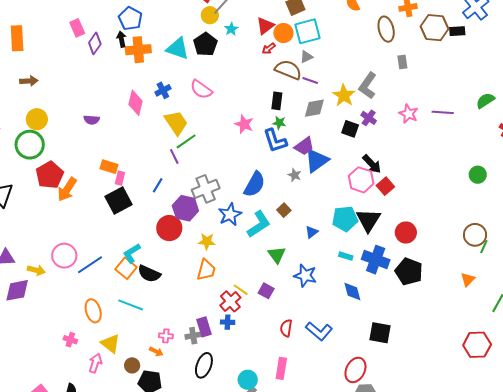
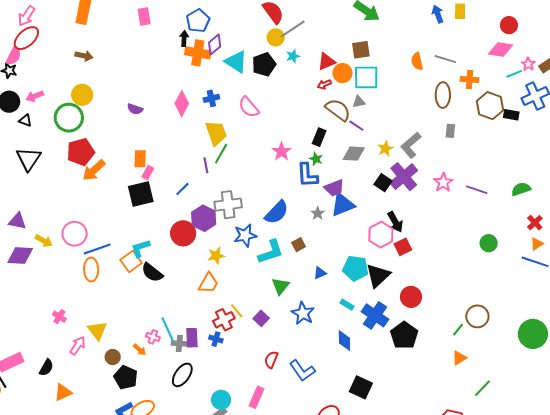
purple diamond: (95, 43) -> (215, 44), moved
yellow star: (344, 95) -> (385, 149), size x0.7
purple cross: (369, 118) -> (404, 177), size x1.8
green line: (186, 141) -> (221, 154), turned -40
orange rectangle: (109, 167) -> (140, 159), turned 60
green circle: (478, 175) -> (489, 243), moved
yellow star: (207, 241) -> (216, 256), turned -30
green line: (484, 247) -> (458, 330), moved
cyan line: (131, 305) -> (168, 329), moved, turned 30
orange ellipse: (93, 311) -> (91, 270), moved

